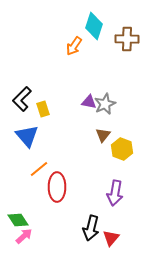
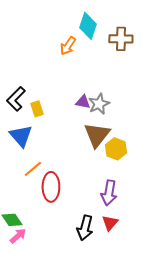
brown triangle: (103, 135) -> (97, 135), size x1.8
red triangle: (111, 238) -> (110, 223), moved

